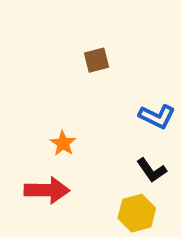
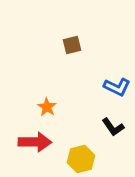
yellow hexagon: (137, 213) -> (81, 159), moved

